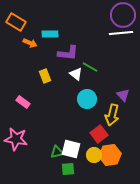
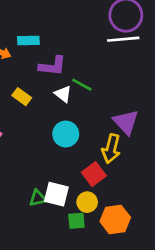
yellow rectangle: (45, 76) -> (22, 97), turned -32
purple triangle: (123, 95) -> (126, 122), size x1.5
cyan circle: (87, 99) -> (66, 134), moved
orange hexagon: (110, 155) -> (115, 219), moved
green square: (68, 169) -> (76, 221), moved

